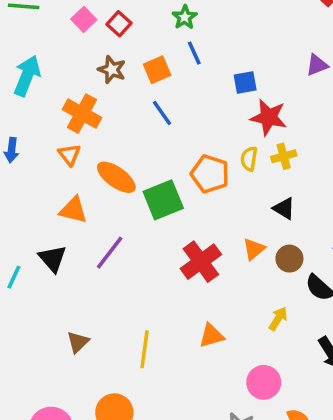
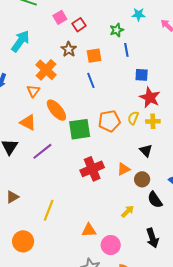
blue line: (194, 53) -> (126, 50), moved
orange pentagon: (210, 174) -> (109, 121), turned 30
orange triangle: (212, 336) -> (89, 230), moved

